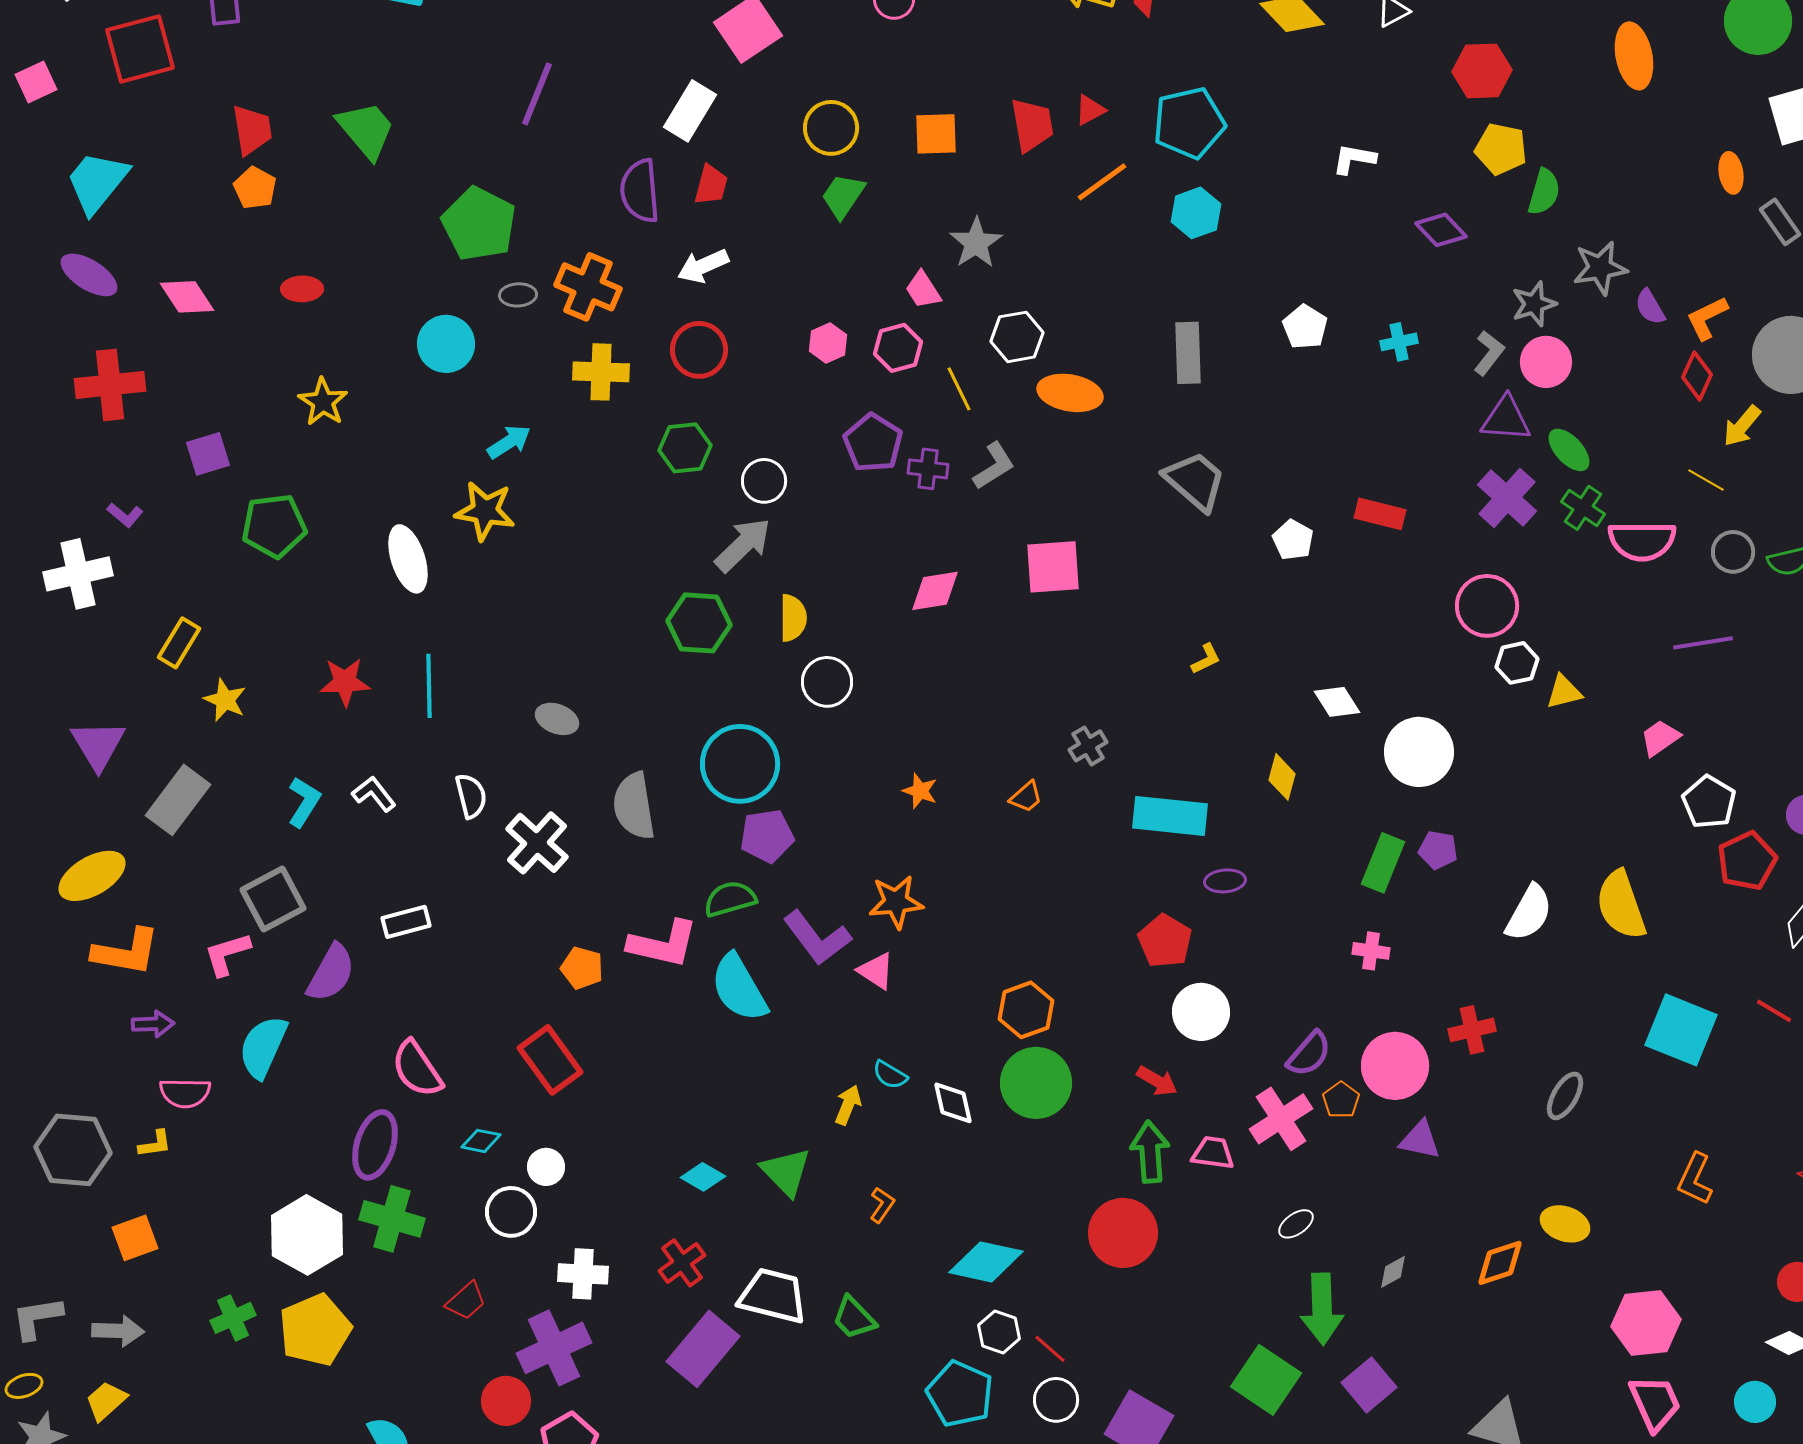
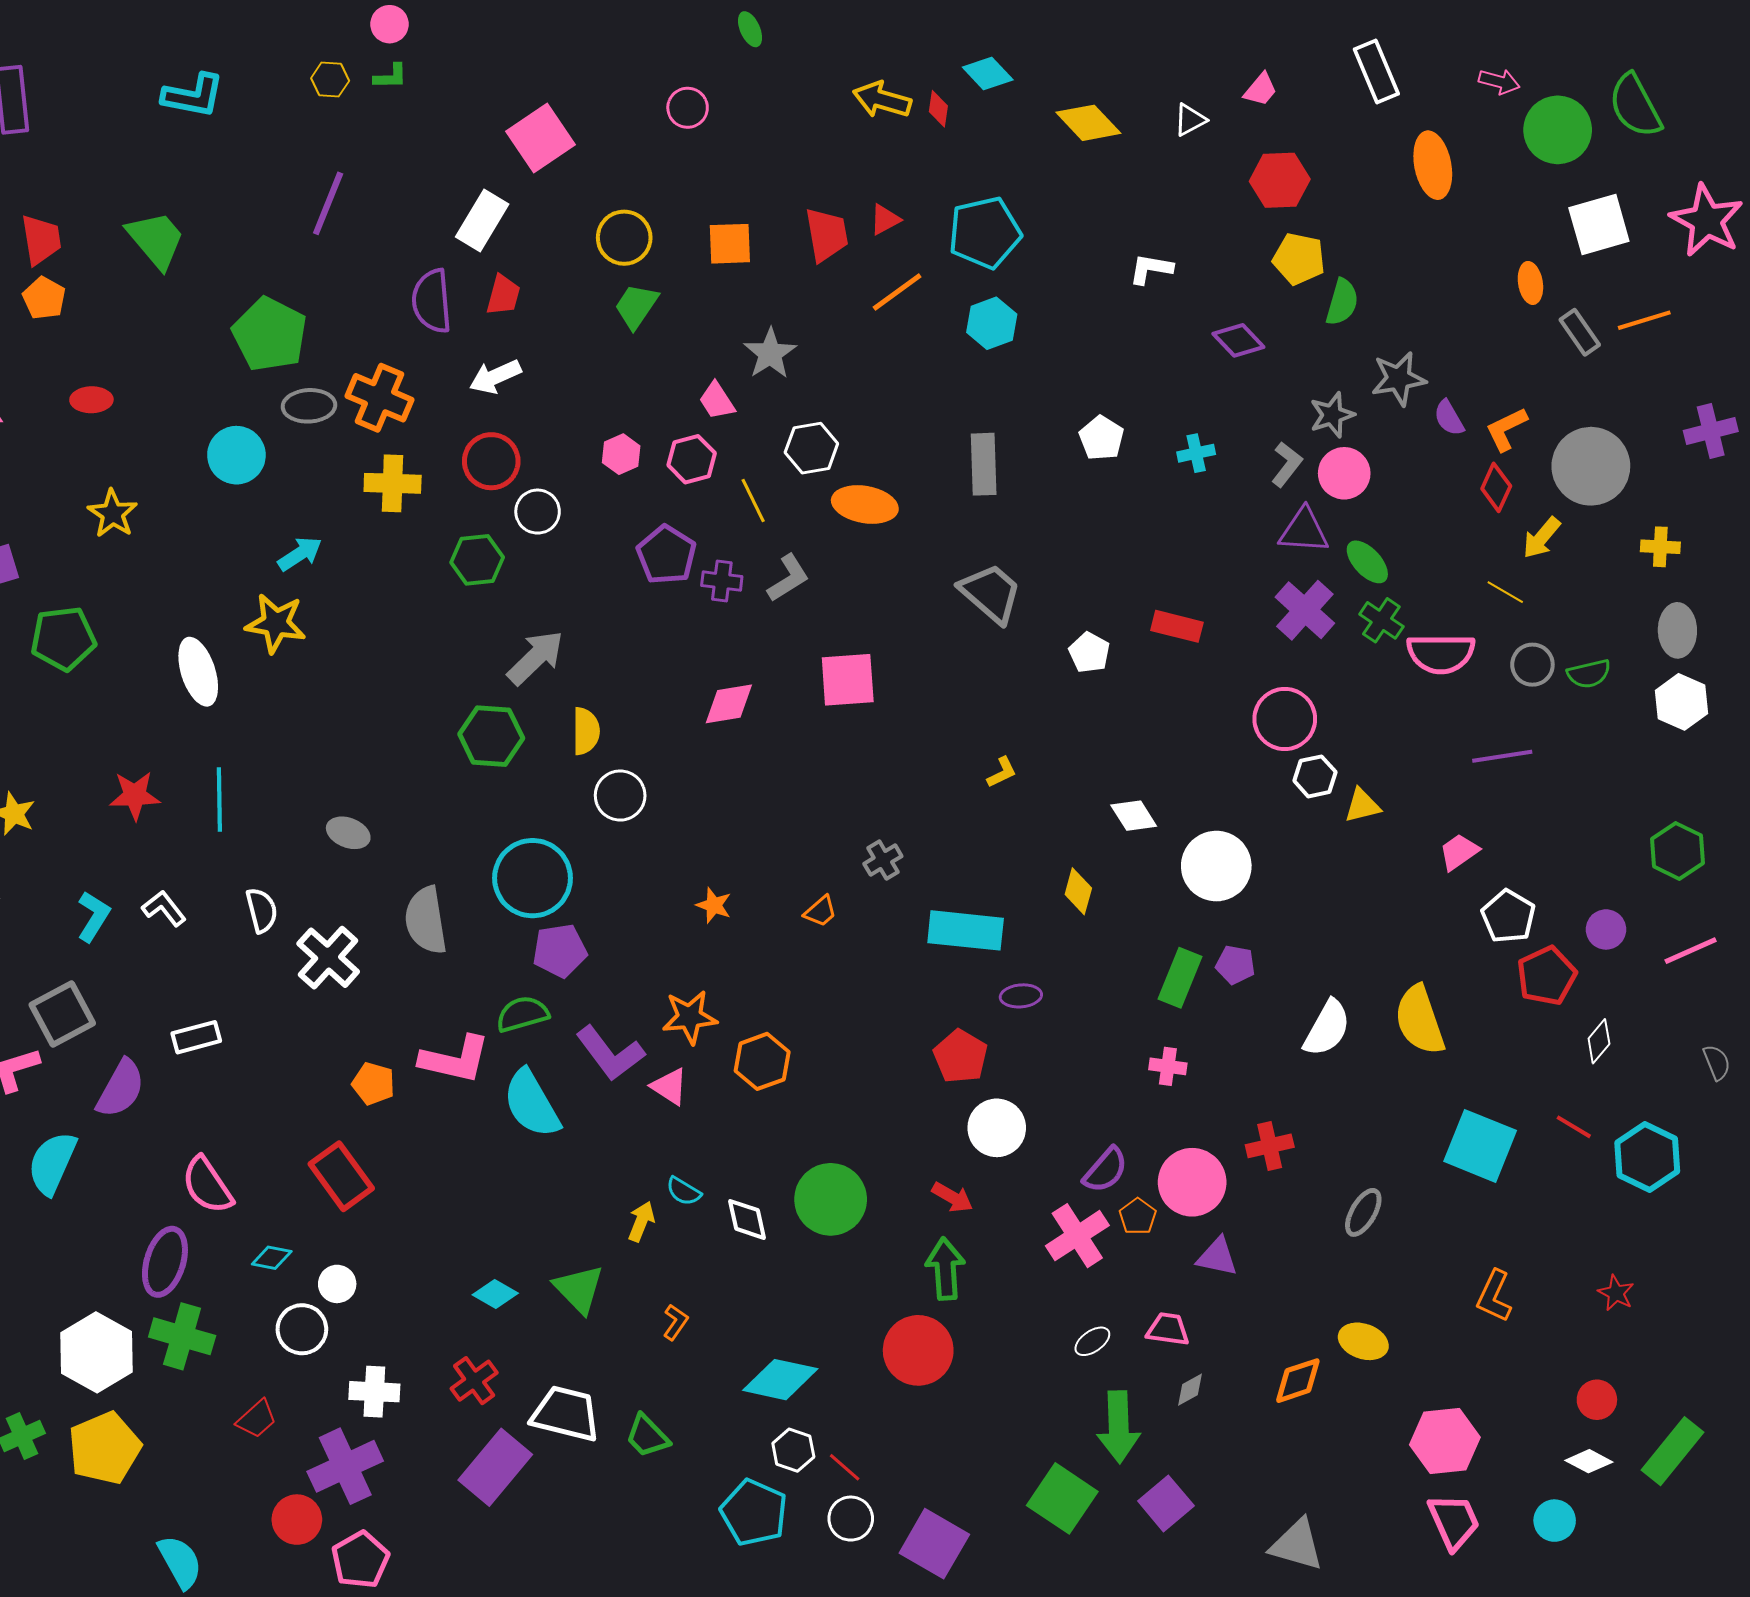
gray ellipse: (518, 295) -> (309, 406), size x1.4
white circle: (764, 481) -> (538, 512), moved
orange hexagon: (1026, 1010) -> (762, 1061), moved
pink trapezoid: (1213, 1153) -> (1168, 1329), moved

